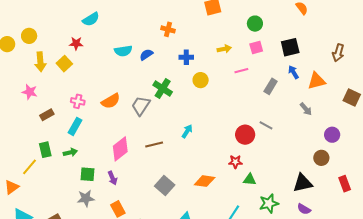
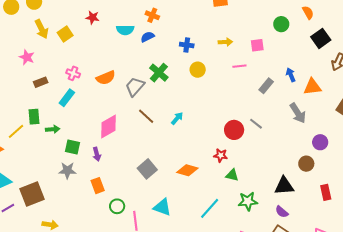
green circle: (255, 24) -> (281, 24), moved
orange cross: (168, 29) -> (152, 15), moved
red star: (76, 43) -> (93, 17), moved
black square: (290, 47) -> (321, 38), moved, turned -30
yellow arrow: (40, 62) -> (42, 29), turned -30
gray arrow: (306, 109) -> (298, 113), size x1.5
brown line: (154, 145) -> (146, 116), moved, turned 48
green arrow: (70, 152) -> (53, 129), moved

